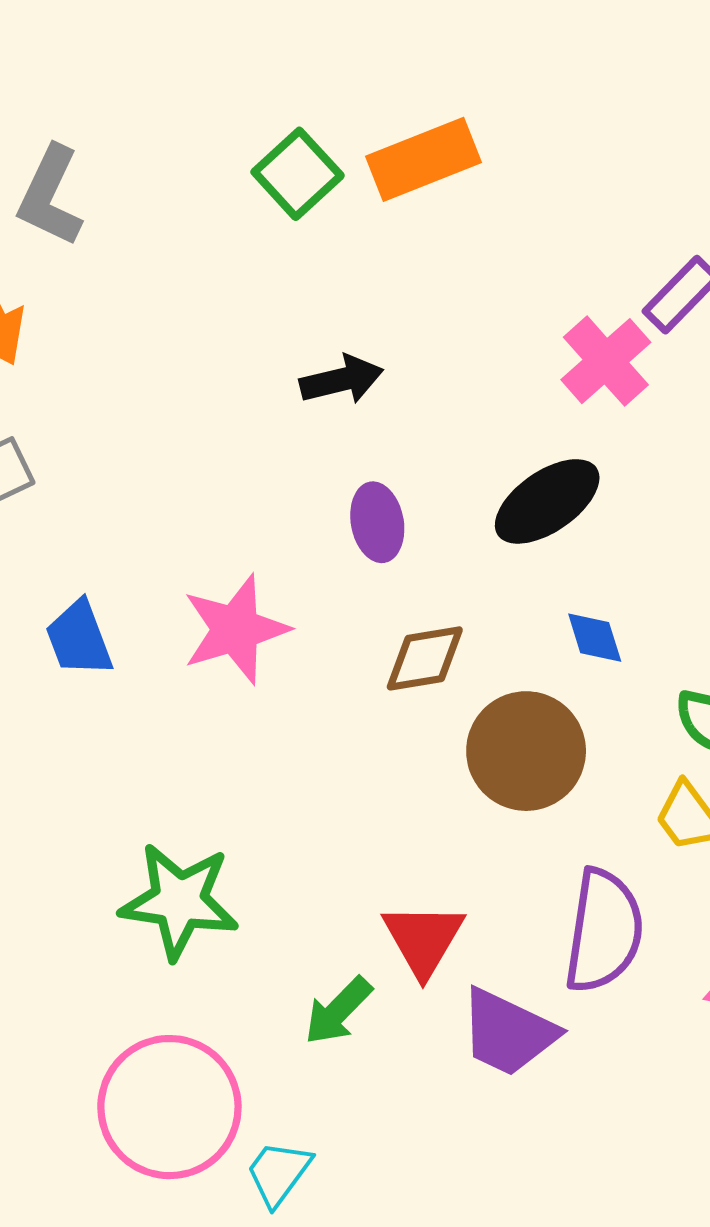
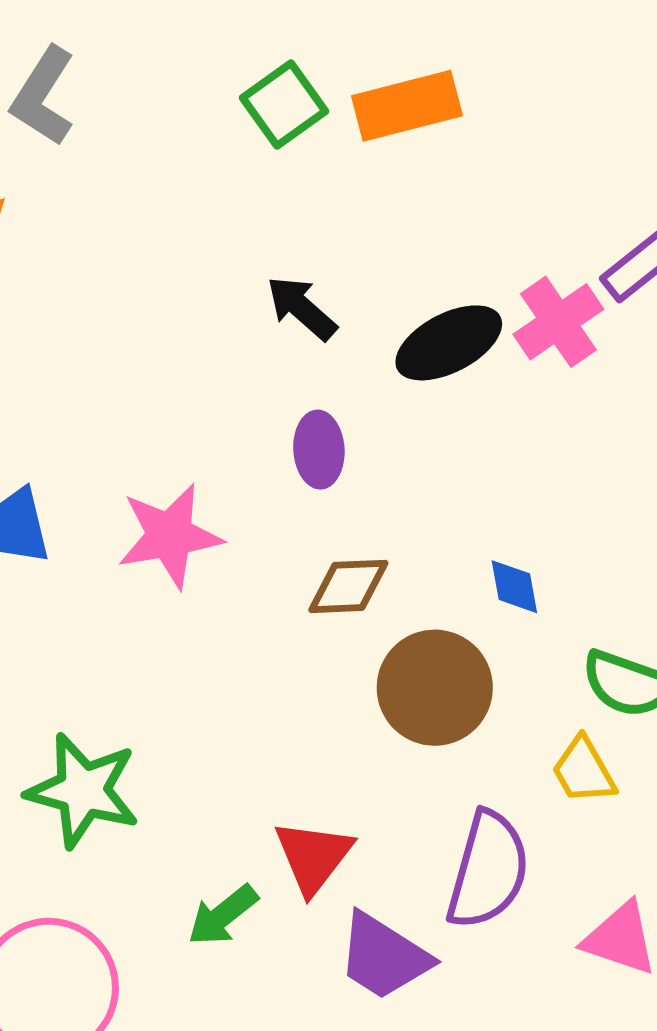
black arrow: (342, 380) -> (302, 308), turned -132
black ellipse: (547, 501) -> (449, 343), moved

